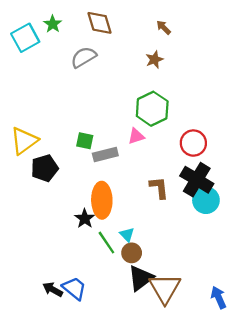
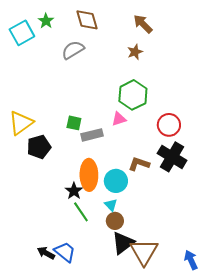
brown arrow: (164, 27) -> (143, 24), size x1.5
brown L-shape: (159, 188) -> (139, 164), turned -65
cyan circle: (206, 200) -> (116, 181), moved
green line: (106, 243) -> (81, 212), moved

